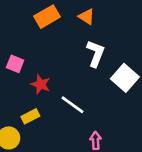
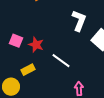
pink square: (15, 64) -> (16, 41), moved

